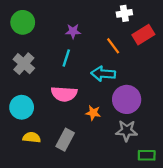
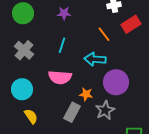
purple star: (73, 31) -> (64, 13), moved
gray star: (127, 131) -> (105, 110), moved, turned -30
yellow semicircle: (32, 137) -> (31, 116), turned 49
gray rectangle: (65, 140) -> (72, 112), moved

